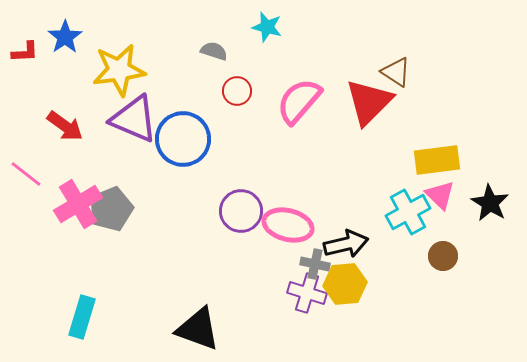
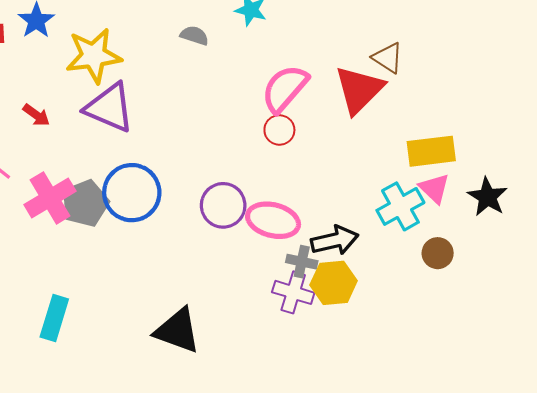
red circle: (237, 91) -> (279, 130), moved
red arrow: (65, 126) -> (36, 115), size x0.7
blue circle: (183, 139) -> (132, 193), moved

